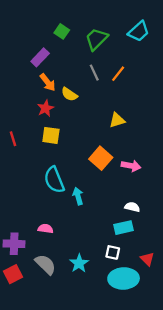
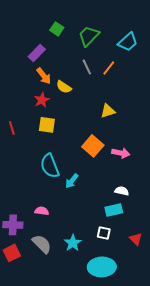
cyan trapezoid: (139, 31) -> (128, 42), moved
cyan arrow: (78, 196) -> (72, 181), turned -126
cyan ellipse: (124, 278) -> (102, 267), moved

